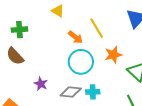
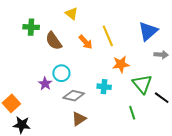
brown semicircle: (15, 56) -> (54, 41), moved
cyan circle: (81, 62) -> (61, 73), moved, size x0.7
cyan cross: (93, 92) -> (104, 87), moved

